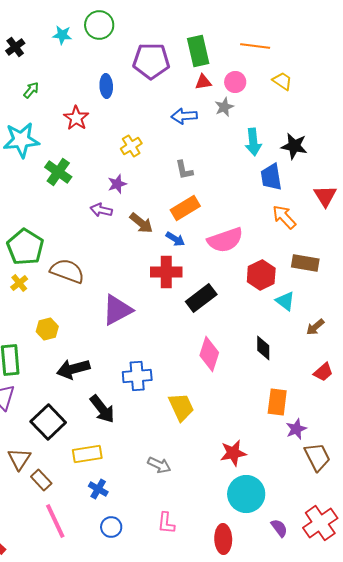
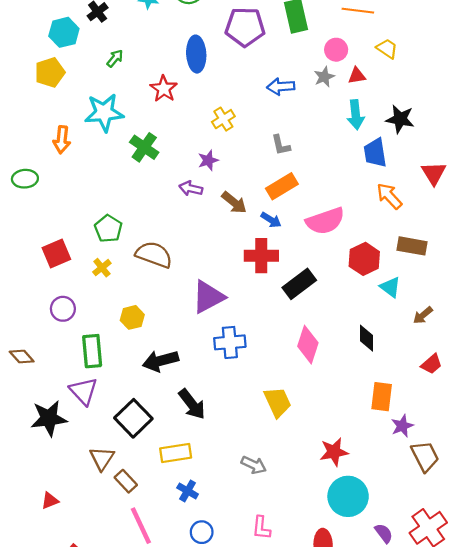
red triangle: (203, 82) -> (357, 76), moved
blue ellipse: (106, 86) -> (196, 54), size x1.4
green pentagon: (25, 247) -> (108, 229), size x0.7
blue cross: (137, 376) -> (230, 342), moved

